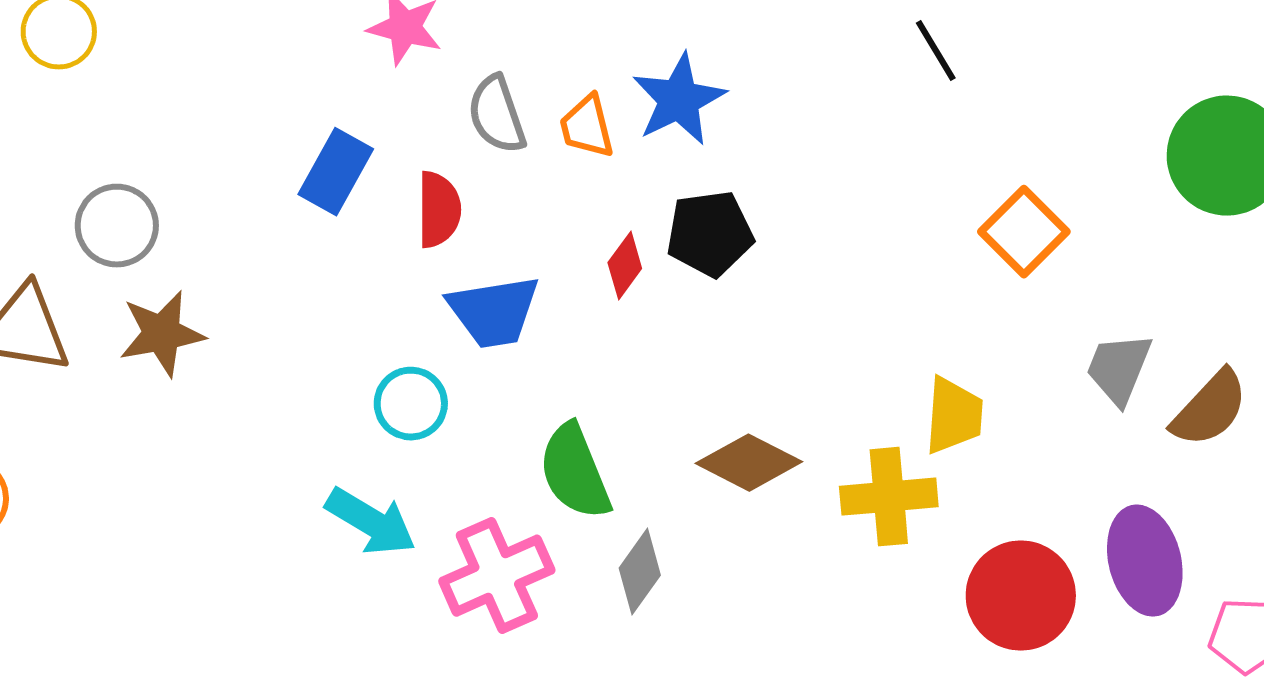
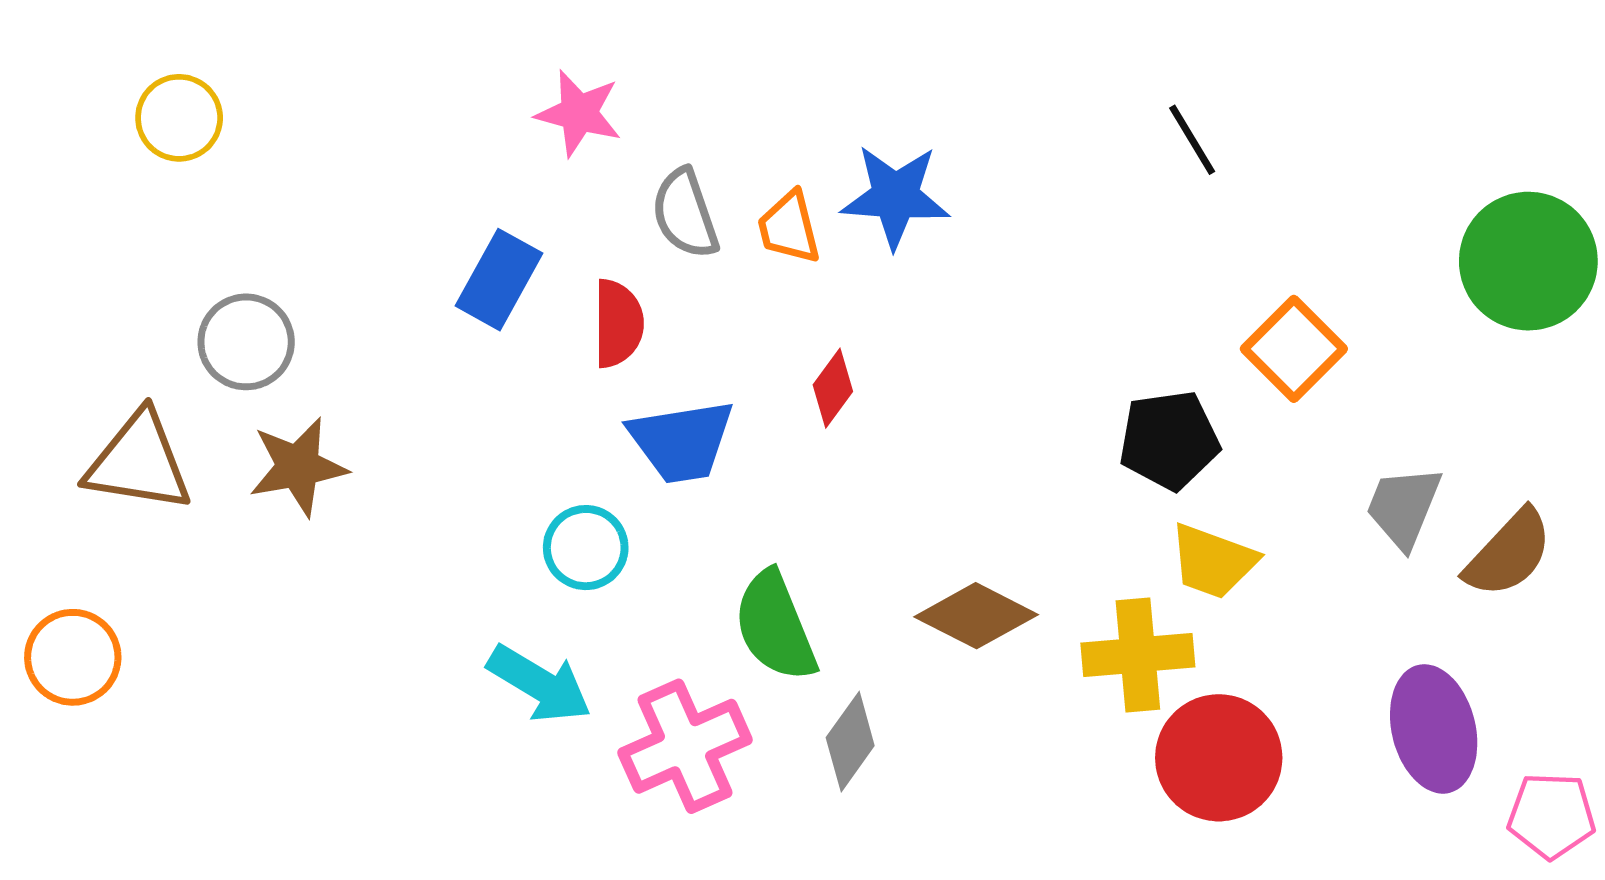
blue star: (679, 100) -> (895, 196), turned 30
black pentagon: (710, 234) -> (1169, 440), moved
yellow trapezoid: (954, 416) -> (1213, 561), turned 106
red circle: (1021, 596) -> (1219, 758), moved

